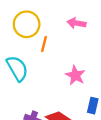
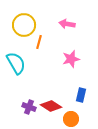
pink star: (75, 75) -> (71, 59), moved, turned 30

